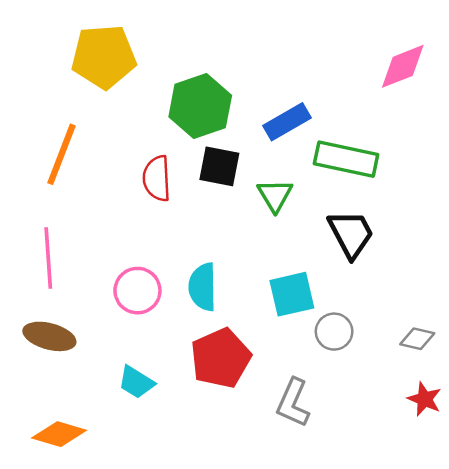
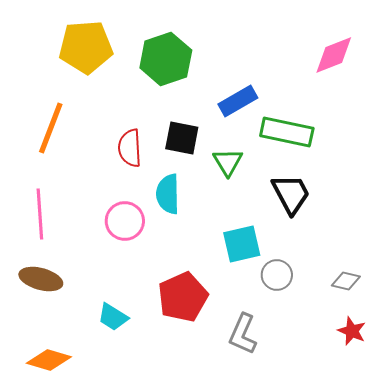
green hexagon: (200, 106) -> (166, 59), moved
cyan semicircle: (203, 287) -> (168, 194), moved
pink circle: (137, 291) -> (125, 221), moved

